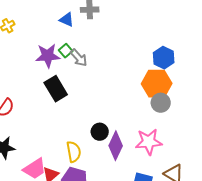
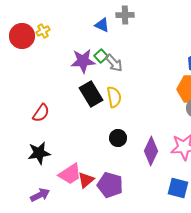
black circle: (100, 132) -> (118, 138), moved
yellow semicircle: (74, 152) -> (114, 97), moved

